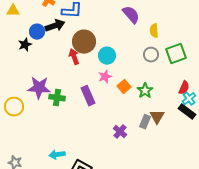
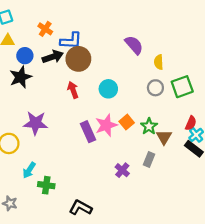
blue circle: (37, 32) -> (25, 56), moved
brown circle: (84, 42) -> (78, 59), moved
black star: (25, 45) -> (21, 77), size x1.5
pink star: (105, 77) -> (106, 125), moved, size x1.5
green cross: (57, 98) -> (46, 185), moved
brown triangle: (157, 117) -> (164, 137), moved
cyan arrow: (57, 155) -> (29, 170), moved, turned -49

